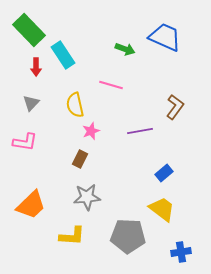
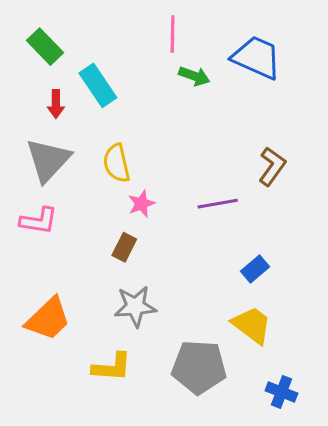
green rectangle: (29, 30) -> (45, 47), size x0.7
pink line: (111, 85) -> (173, 34), moved, turned 75
gray triangle: (31, 103) -> (48, 160), size x1.8
blue cross: (181, 252) -> (281, 392), turned 30

